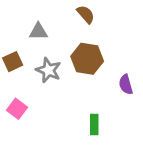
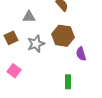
gray star: (48, 70) -> (36, 44), turned 30
purple semicircle: (126, 84) -> (81, 54), moved

